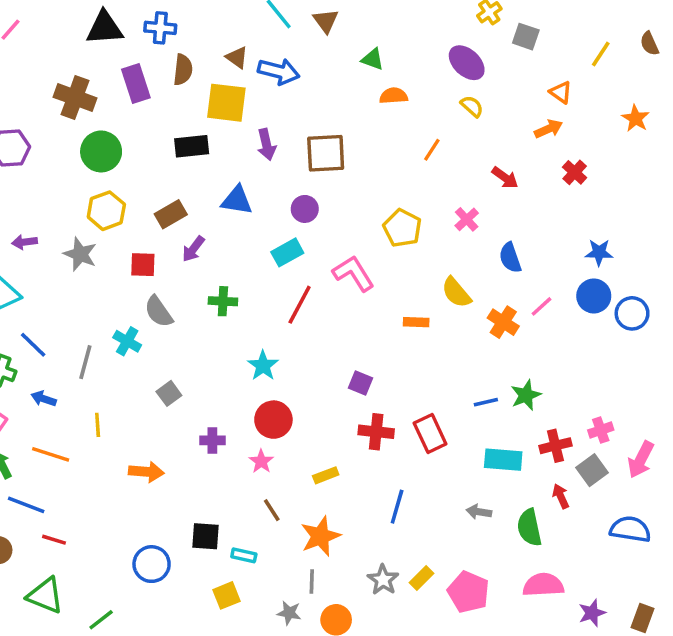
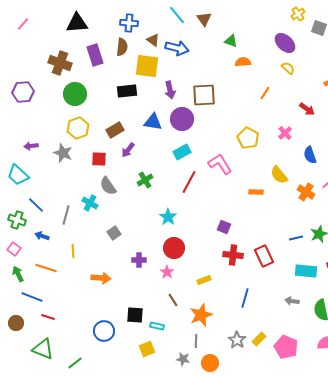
blue cross: (160, 28) -> (129, 23), moved
purple circle: (305, 209) -> (182, 119), moved, size x1.5
green cross: (223, 301) -> (145, 180), turned -35

